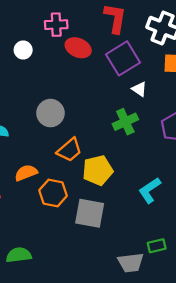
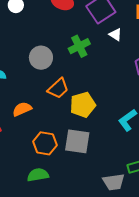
green cross: (125, 122) -> (79, 46), moved
orange hexagon: (53, 193) -> (45, 143), moved
green semicircle: (19, 255) -> (38, 175), moved

